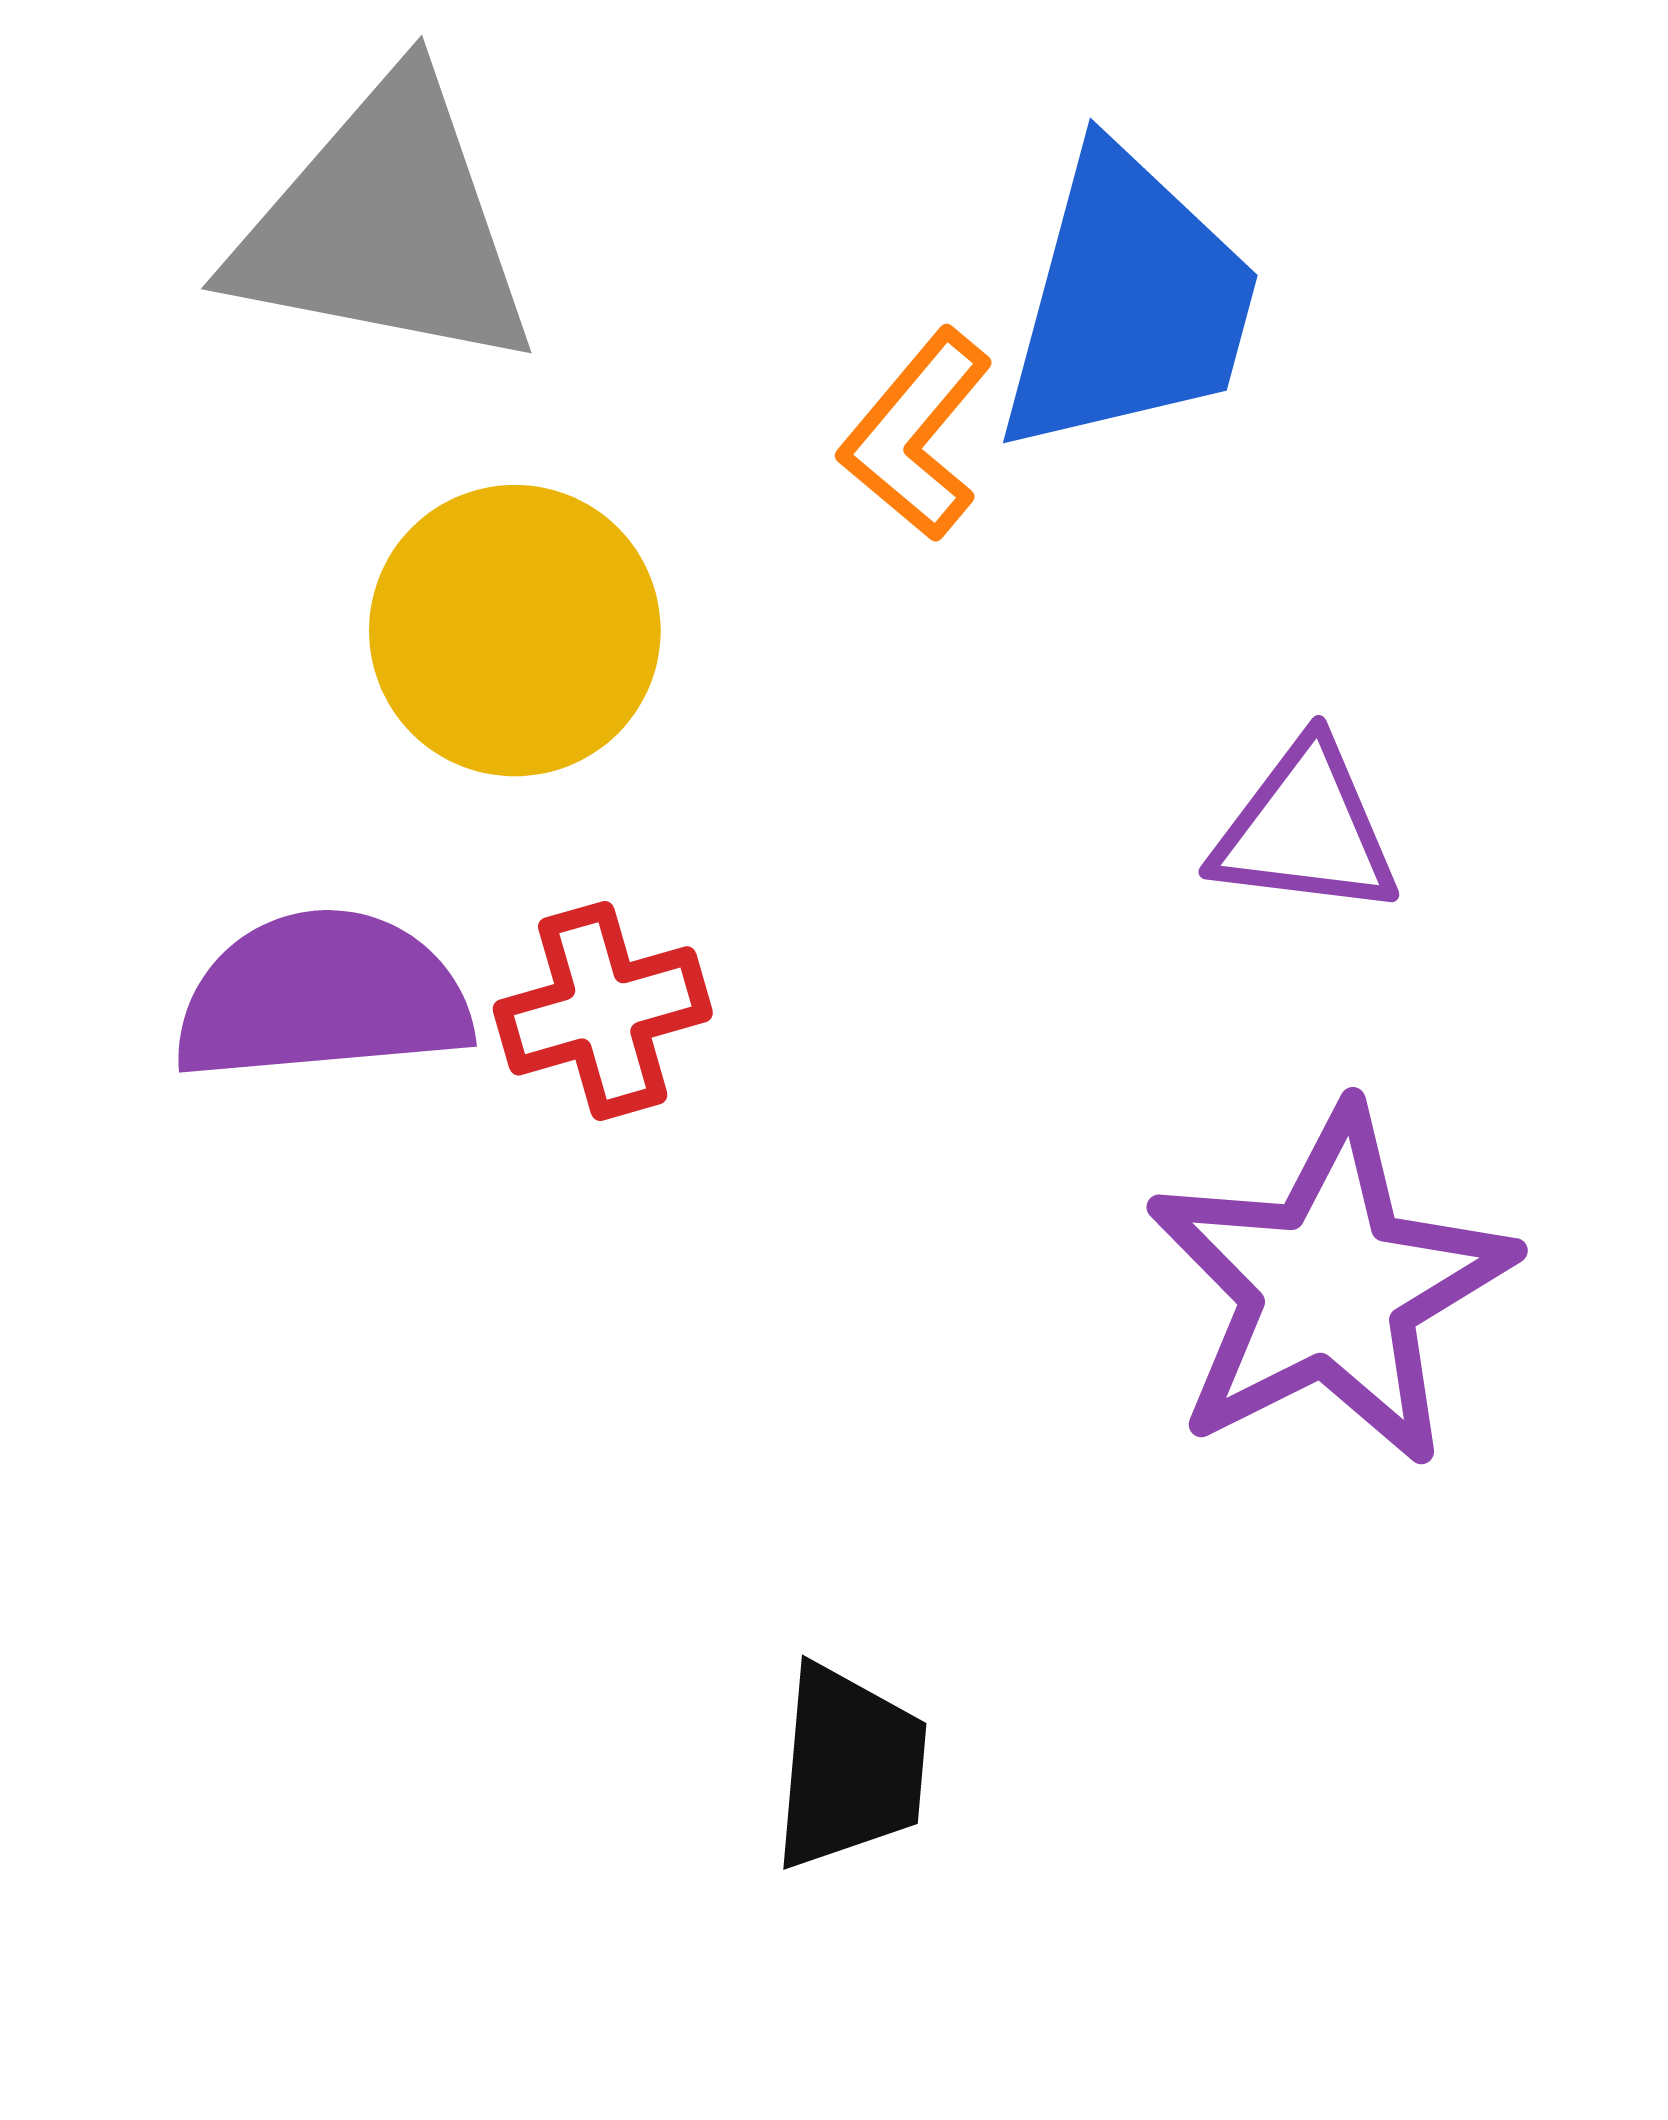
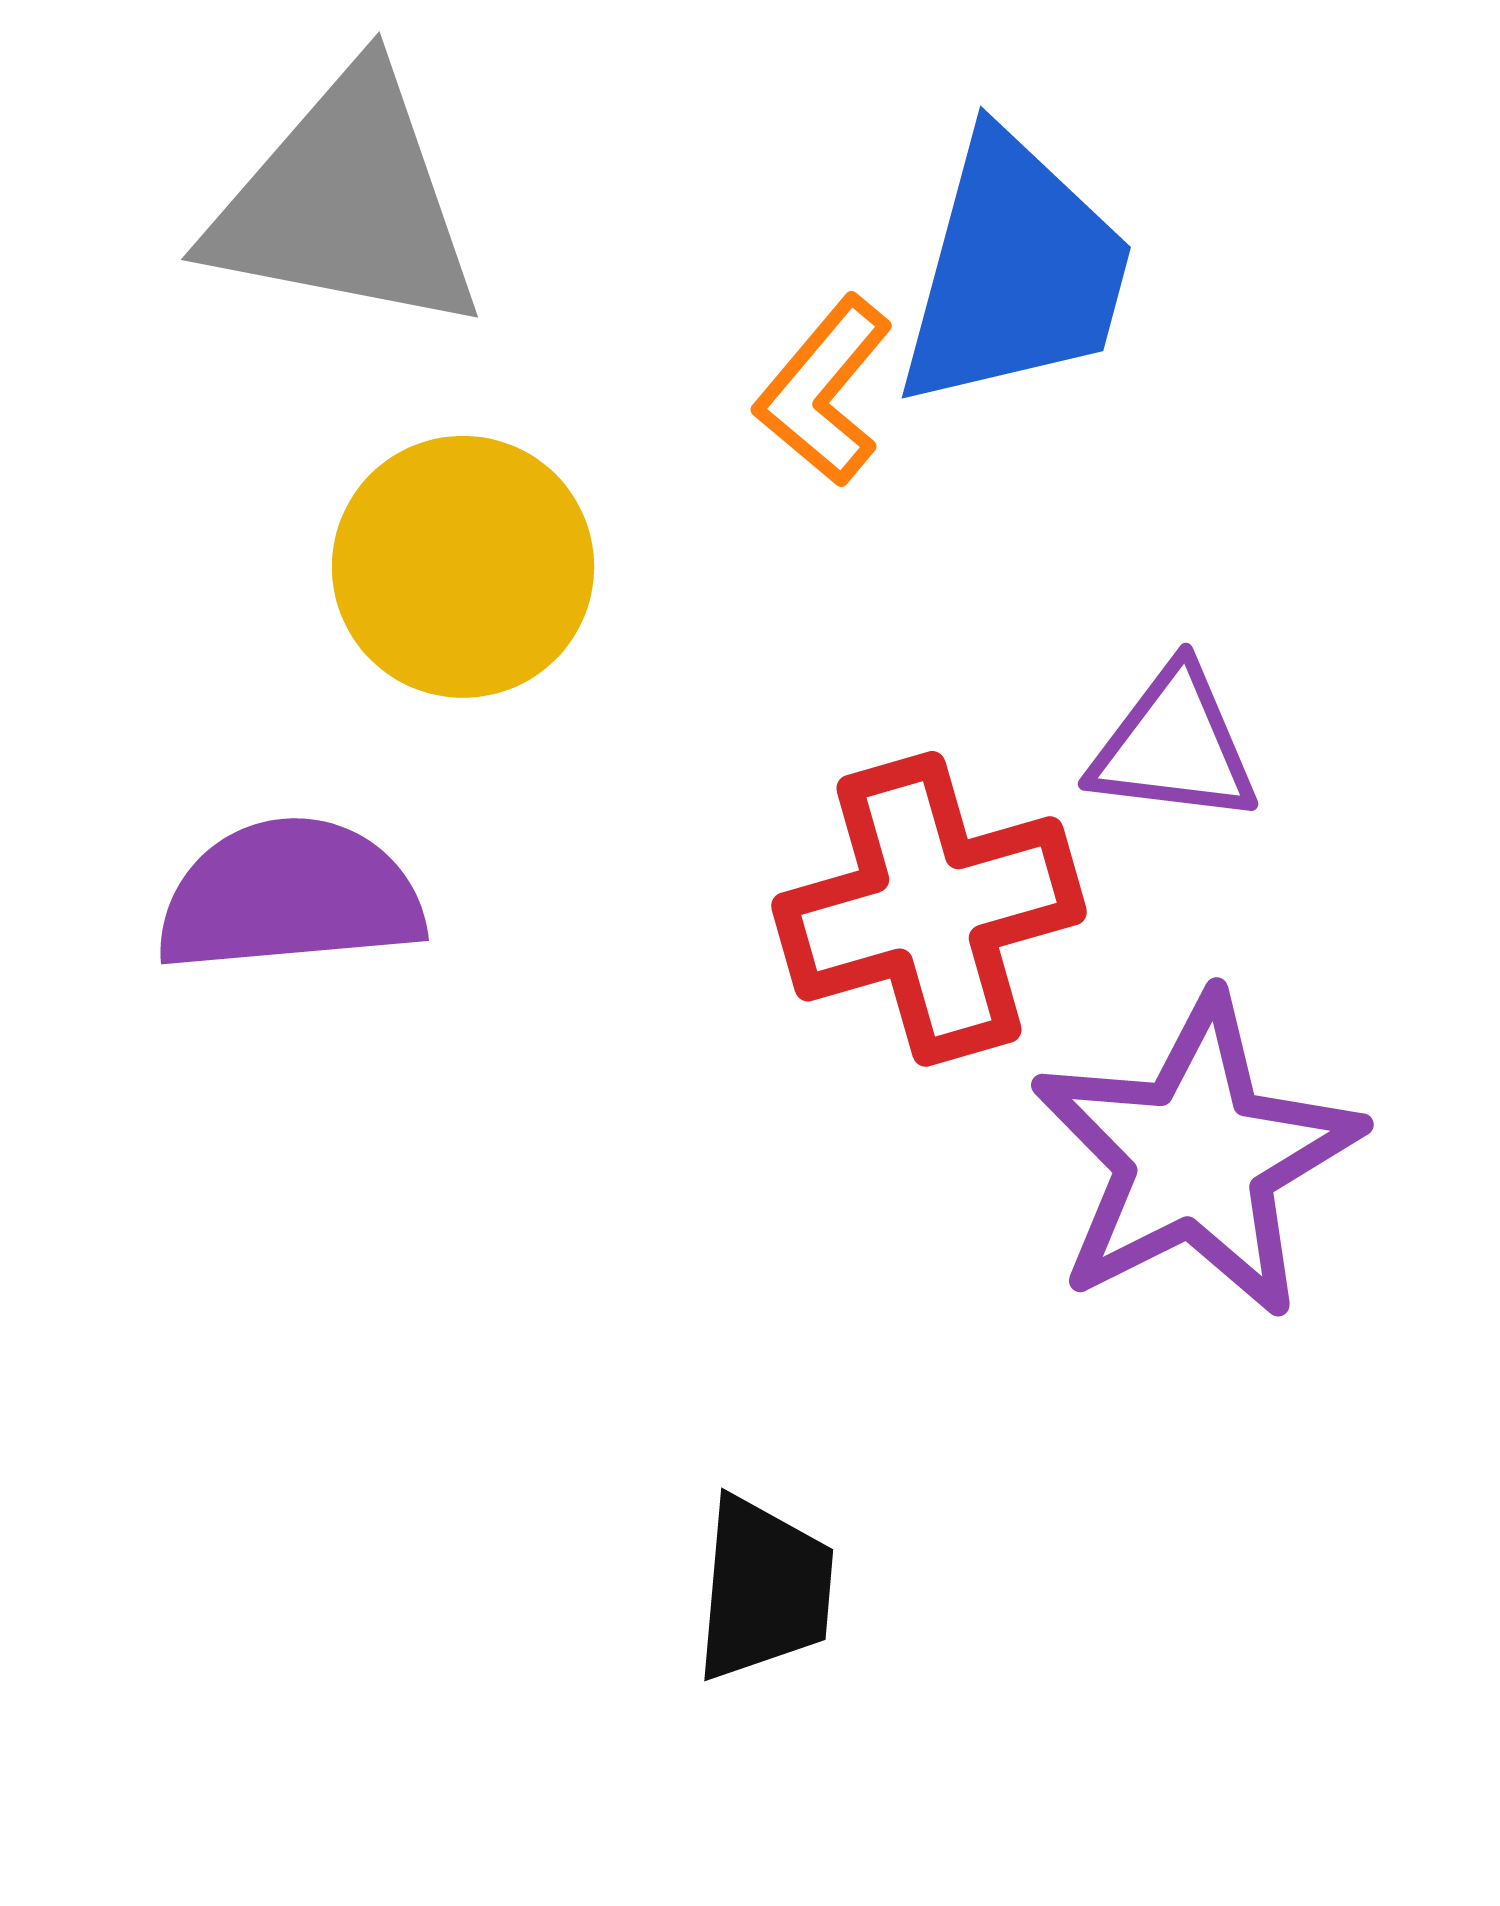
red cross: (603, 1011) -> (929, 909), moved, size x1.6

